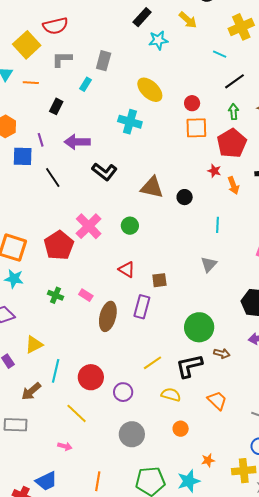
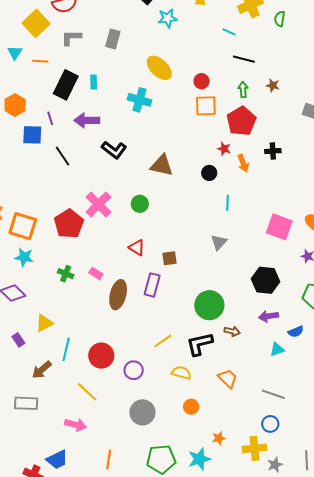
black line: (234, 81) -> (244, 59), turned 50
cyan rectangle: (86, 84) -> (94, 82), moved, turned -32
black rectangle: (56, 106) -> (66, 85), size x1.8
black circle: (185, 197) -> (209, 173), moved
pink arrow: (65, 446) -> (76, 425), size x1.5

